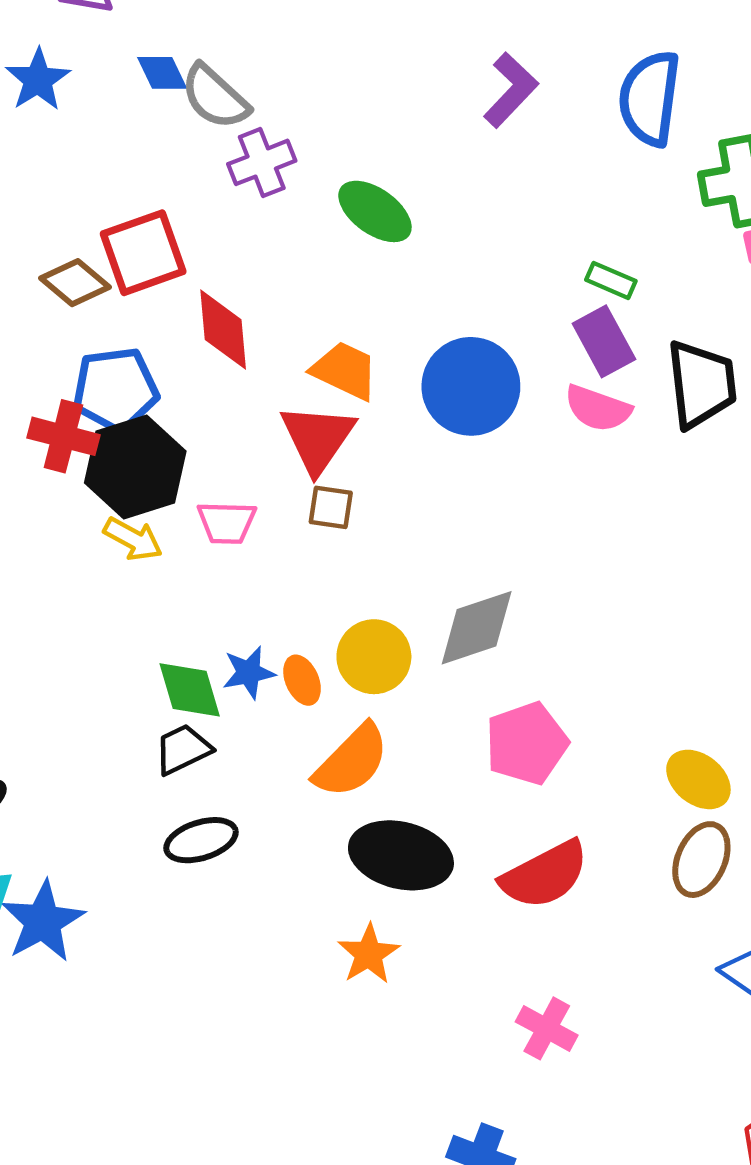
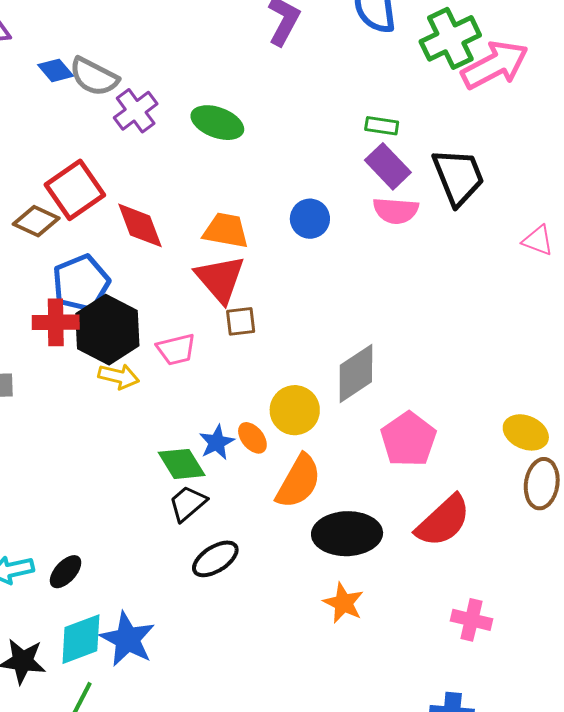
blue circle: (471, 386) -> (310, 219), size x0.6

